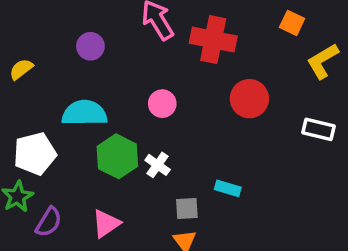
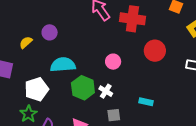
purple circle: (90, 46) -> (50, 32), moved
pink circle: (162, 104) -> (113, 62), moved
gray square: (187, 209) -> (114, 115), moved

